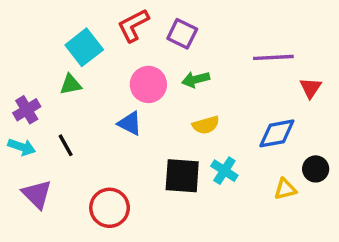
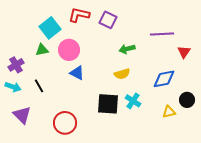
red L-shape: (133, 25) -> (79, 15), turned 40
green arrow: (196, 79) -> (127, 49), moved
pink circle: (148, 84) -> (69, 50), moved

